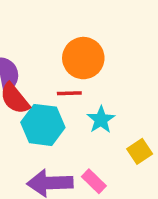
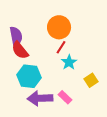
red line: (69, 93) -> (61, 47), moved, turned -56
cyan hexagon: (43, 125) -> (29, 76), moved

